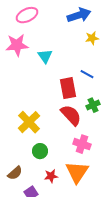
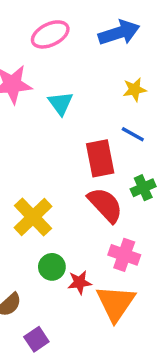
pink ellipse: (27, 15) -> (50, 34), moved
yellow star: (92, 38) -> (135, 90), moved
red star: (51, 176) -> (79, 282), moved

